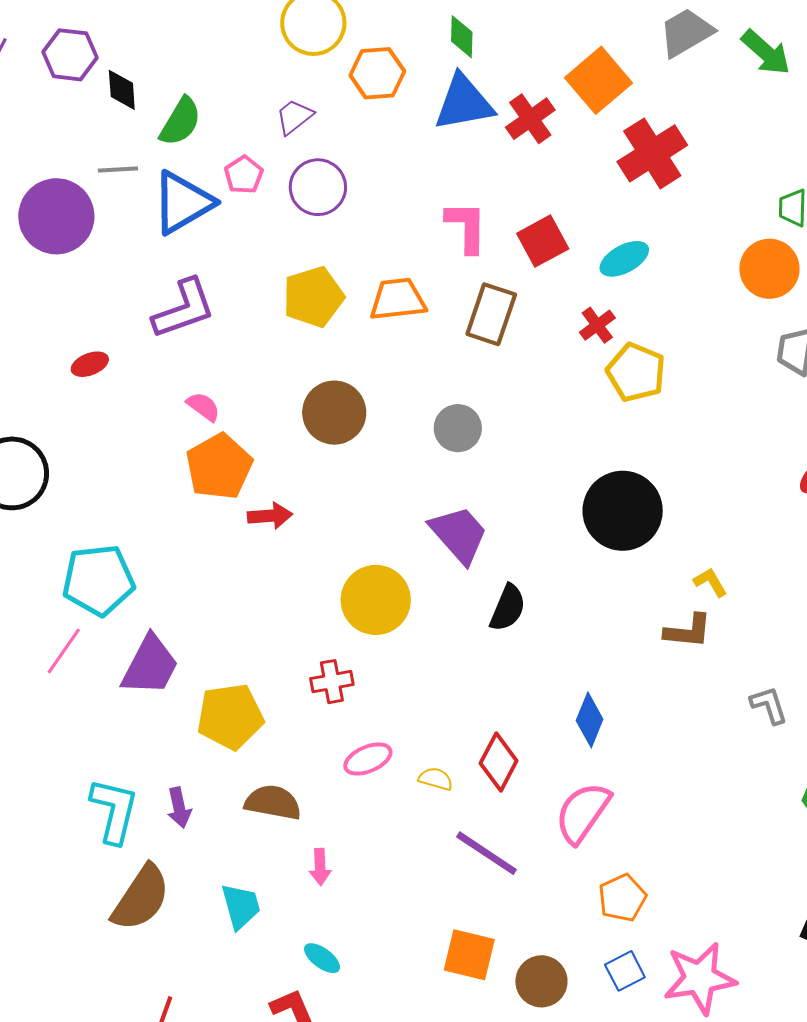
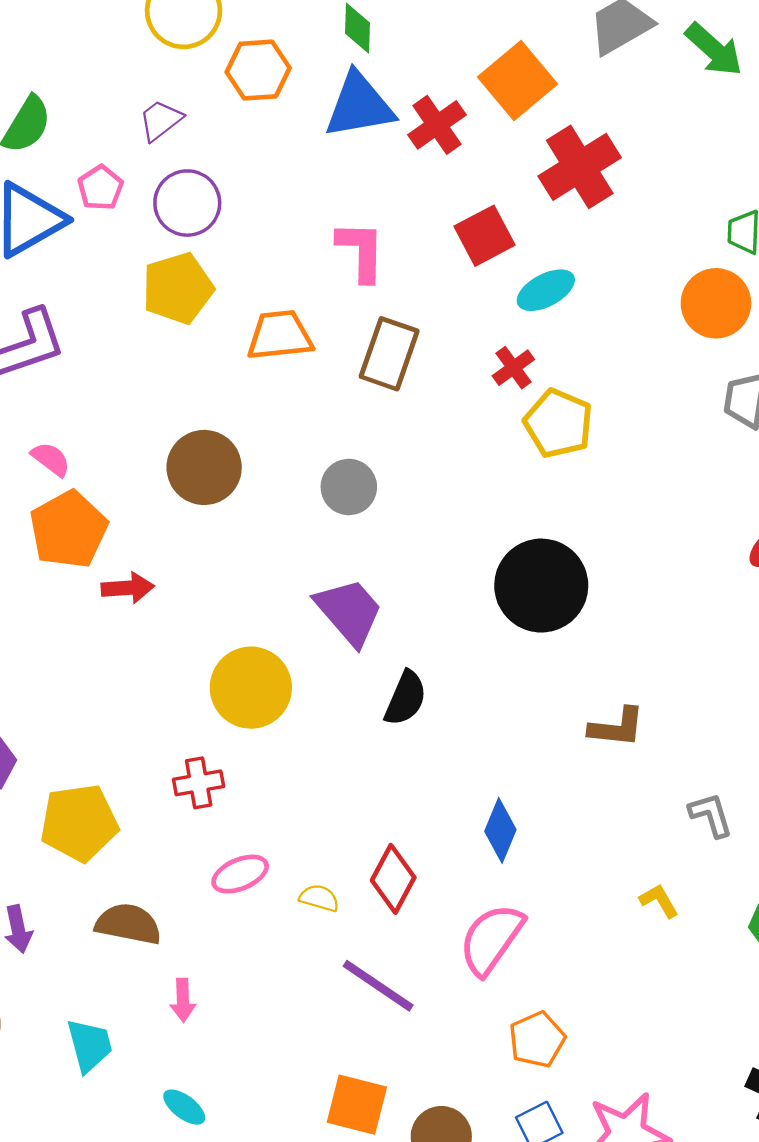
red square: (543, 241) -> (484, 236), moved
yellow pentagon: (313, 297) -> (178, 288), moved
yellow L-shape: (710, 582) -> (659, 901), moved

